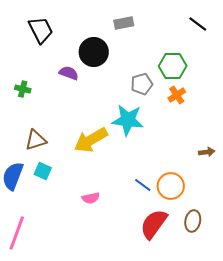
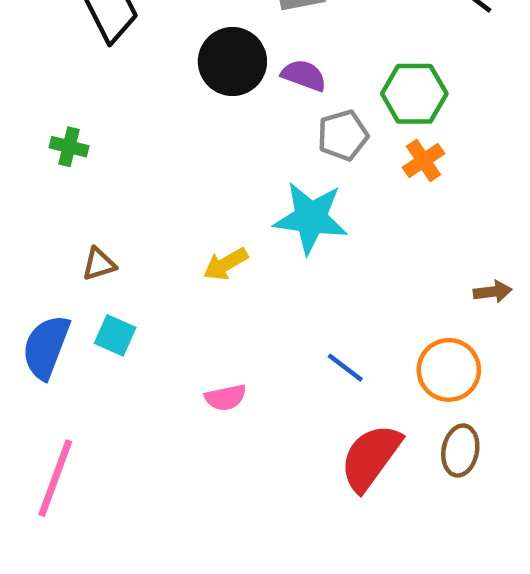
purple semicircle: (69, 73) -> (304, 75), moved
brown triangle: (36, 140) -> (99, 264), size x0.7
yellow arrow: (91, 140) -> (226, 264), size x0.6
orange circle: (171, 186) -> (449, 370), moved

